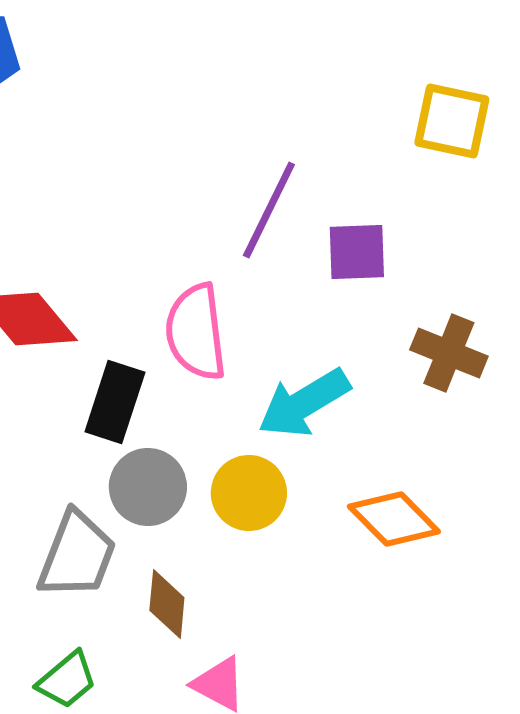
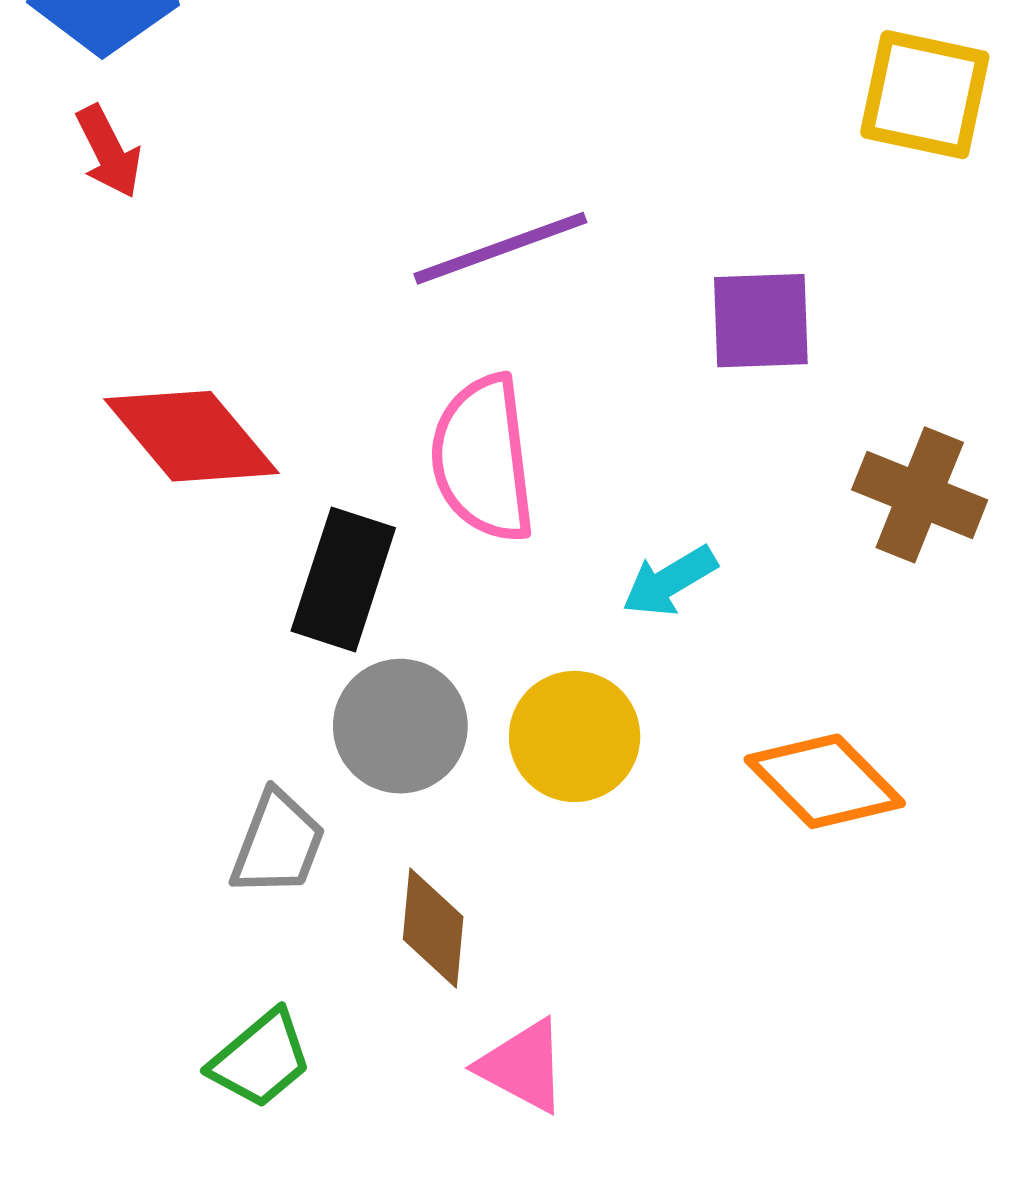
purple line: (269, 210) -> (500, 248), moved, turned 44
cyan arrow: (304, 403) -> (669, 581), size x0.6
gray trapezoid: (77, 555) -> (278, 843), size x0.7

